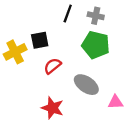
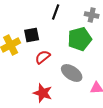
gray cross: (96, 16) -> (92, 15), moved
green pentagon: (96, 45) -> (80, 39), turned -30

